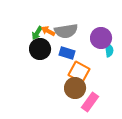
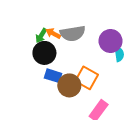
blue rectangle: (67, 53) -> (53, 76), moved
brown circle: (75, 88) -> (69, 85), moved

